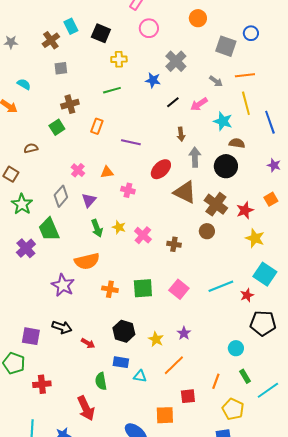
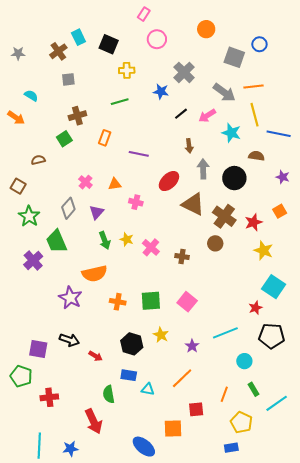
gray arrow: (216, 81) -> (224, 93), size x1.6
blue line: (270, 122) -> (279, 134), turned -60
brown semicircle: (237, 143) -> (256, 156), moved
cyan line: (221, 286) -> (225, 333), moved
yellow star: (156, 339) -> (161, 335), moved

